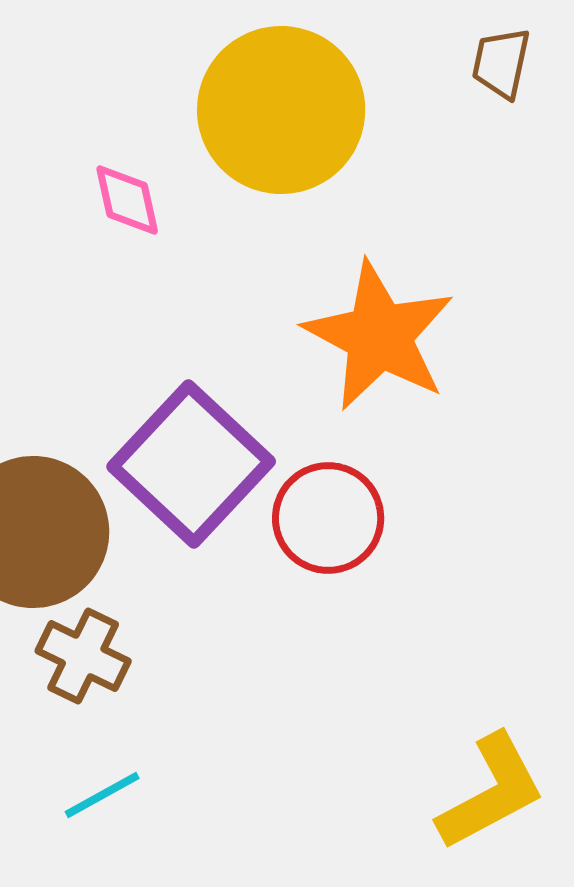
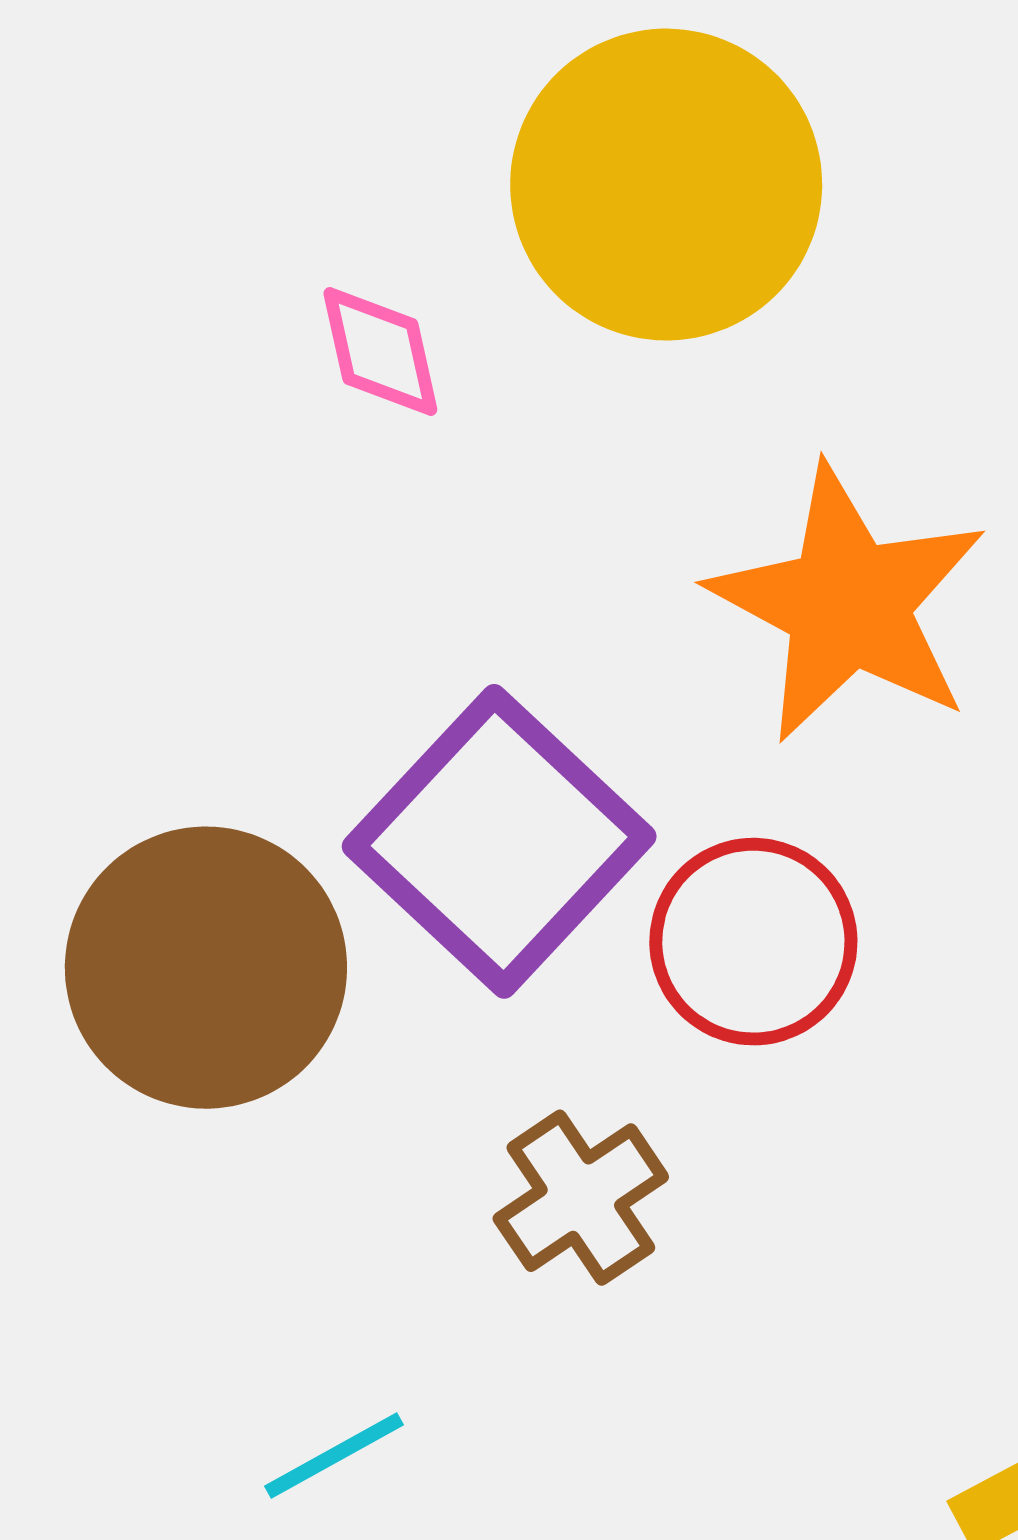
brown cross: (83, 656) -> (581, 1198), moved, turned 30

